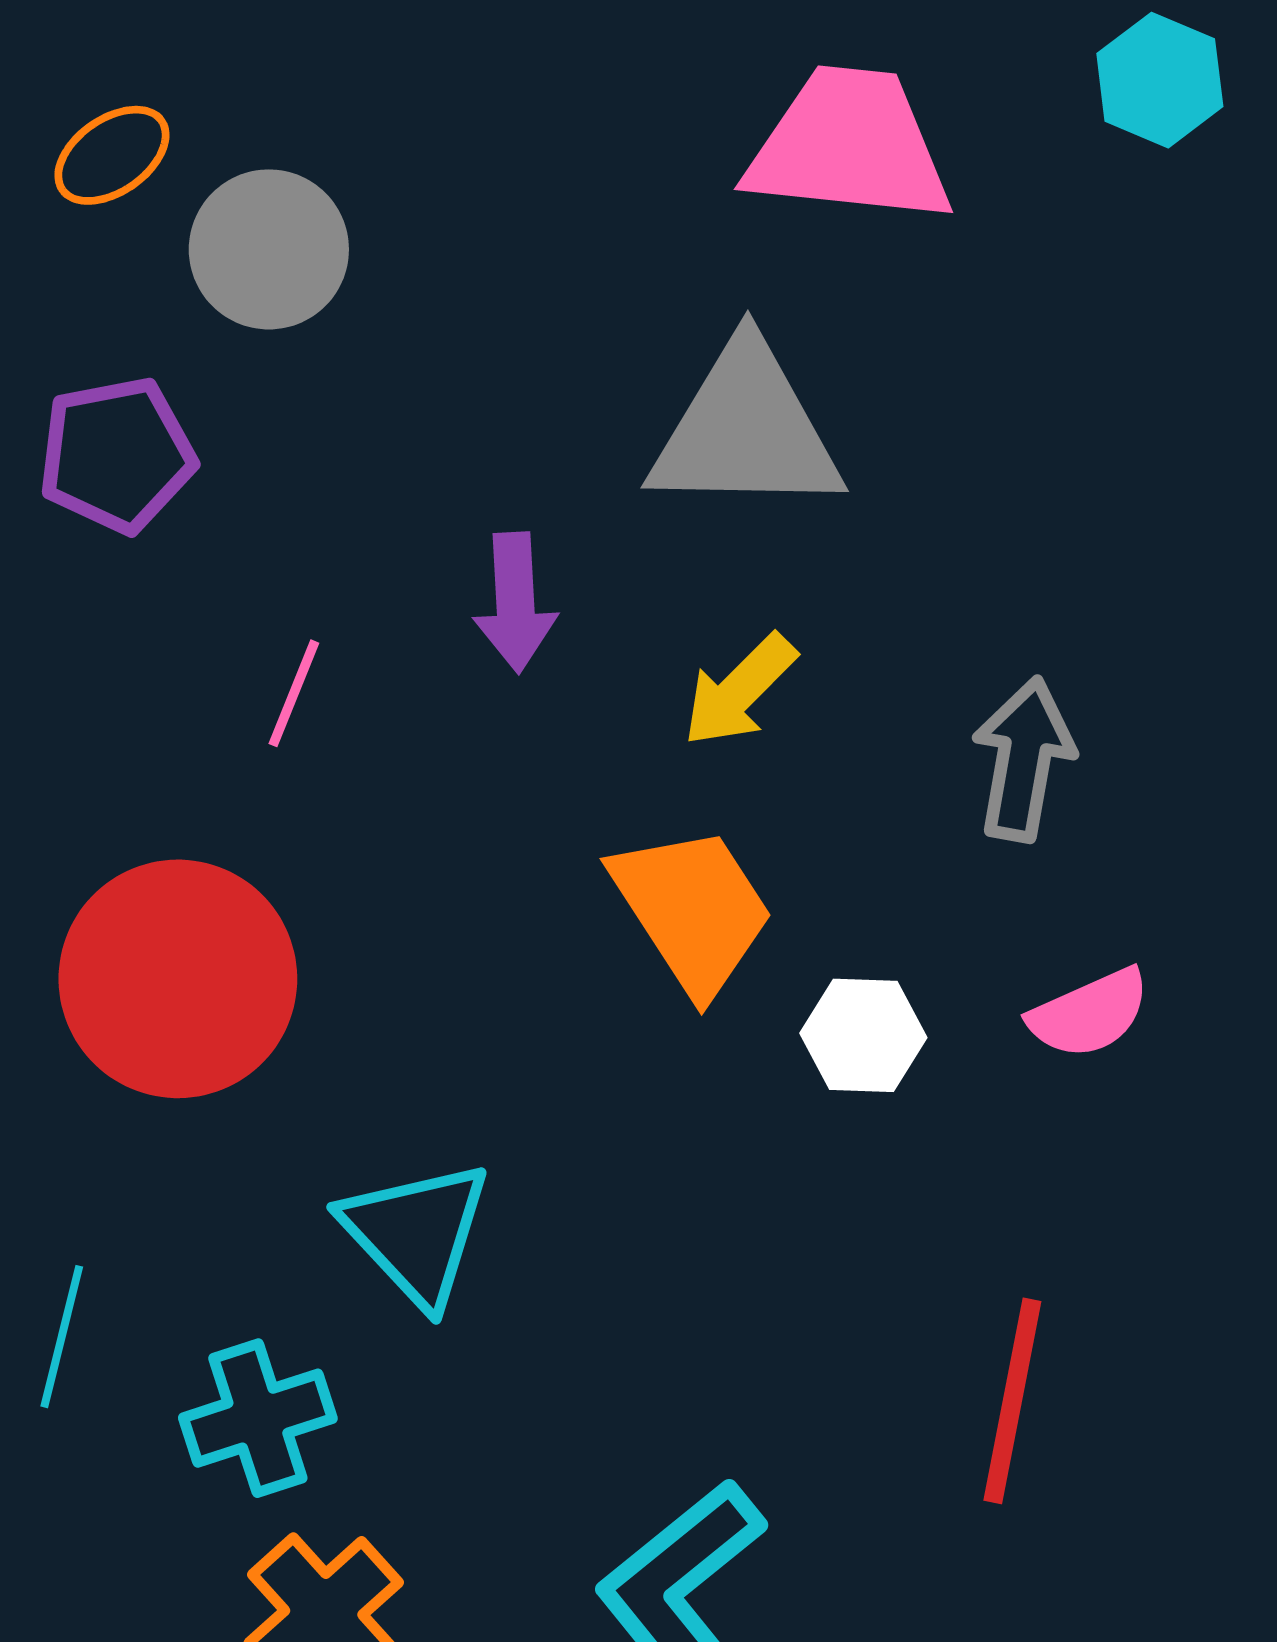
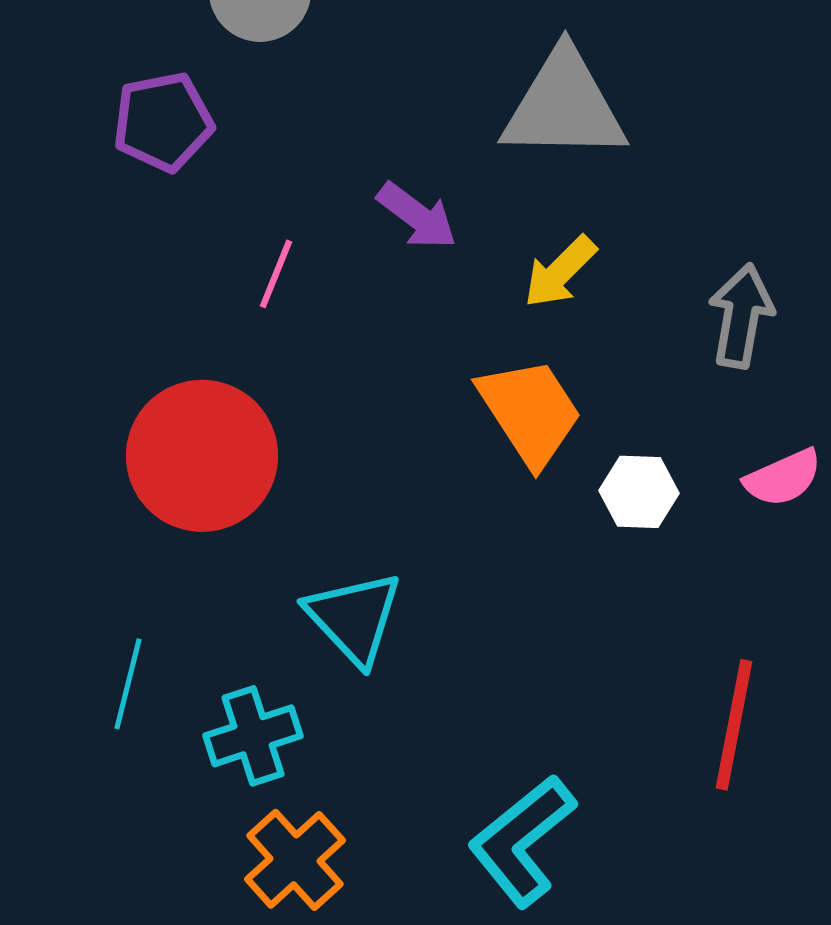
purple arrow: (515, 602) -> (417, 216), turned -50

